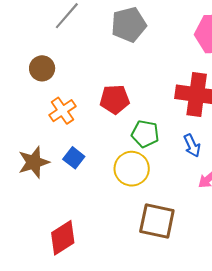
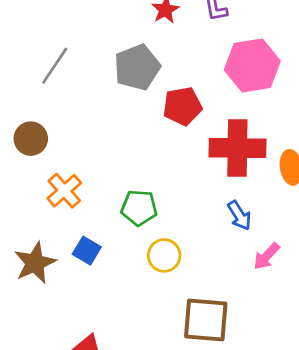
red pentagon: (115, 99) -> (182, 106), moved
green pentagon: (145, 134) -> (139, 208), moved
yellow circle: (132, 169) -> (164, 255), size x0.7

